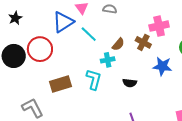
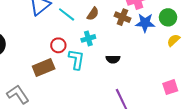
brown semicircle: (118, 44) -> (93, 14), moved
red circle: (40, 49) -> (58, 45), moved, size x0.6
blue star: (162, 66) -> (145, 23), moved

